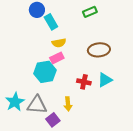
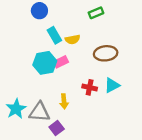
cyan rectangle: (51, 22) -> (54, 35), moved
yellow semicircle: (59, 43) -> (73, 39), moved
cyan hexagon: (45, 72) -> (45, 63), moved
yellow arrow: (68, 104) -> (64, 101), moved

